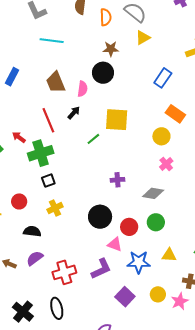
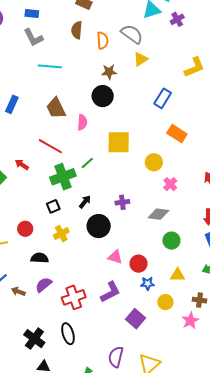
pink semicircle: (82, 89) -> (82, 122), moved
black arrow: (74, 113) -> (85, 202), moved
red line: (48, 120) -> (50, 146), turned -35
yellow circle: (161, 136) -> (154, 162), moved
green line: (93, 139) -> (87, 163), moved
green cross: (41, 153) -> (63, 177), moved
black circle: (100, 217) -> (99, 226), moved
green circle: (156, 222) -> (171, 241), moved
red circle: (129, 227) -> (139, 264), moved
pink triangle: (115, 244) -> (115, 257), moved
blue star: (139, 262) -> (148, 283), size x0.6
yellow circle: (158, 294) -> (165, 302), moved

